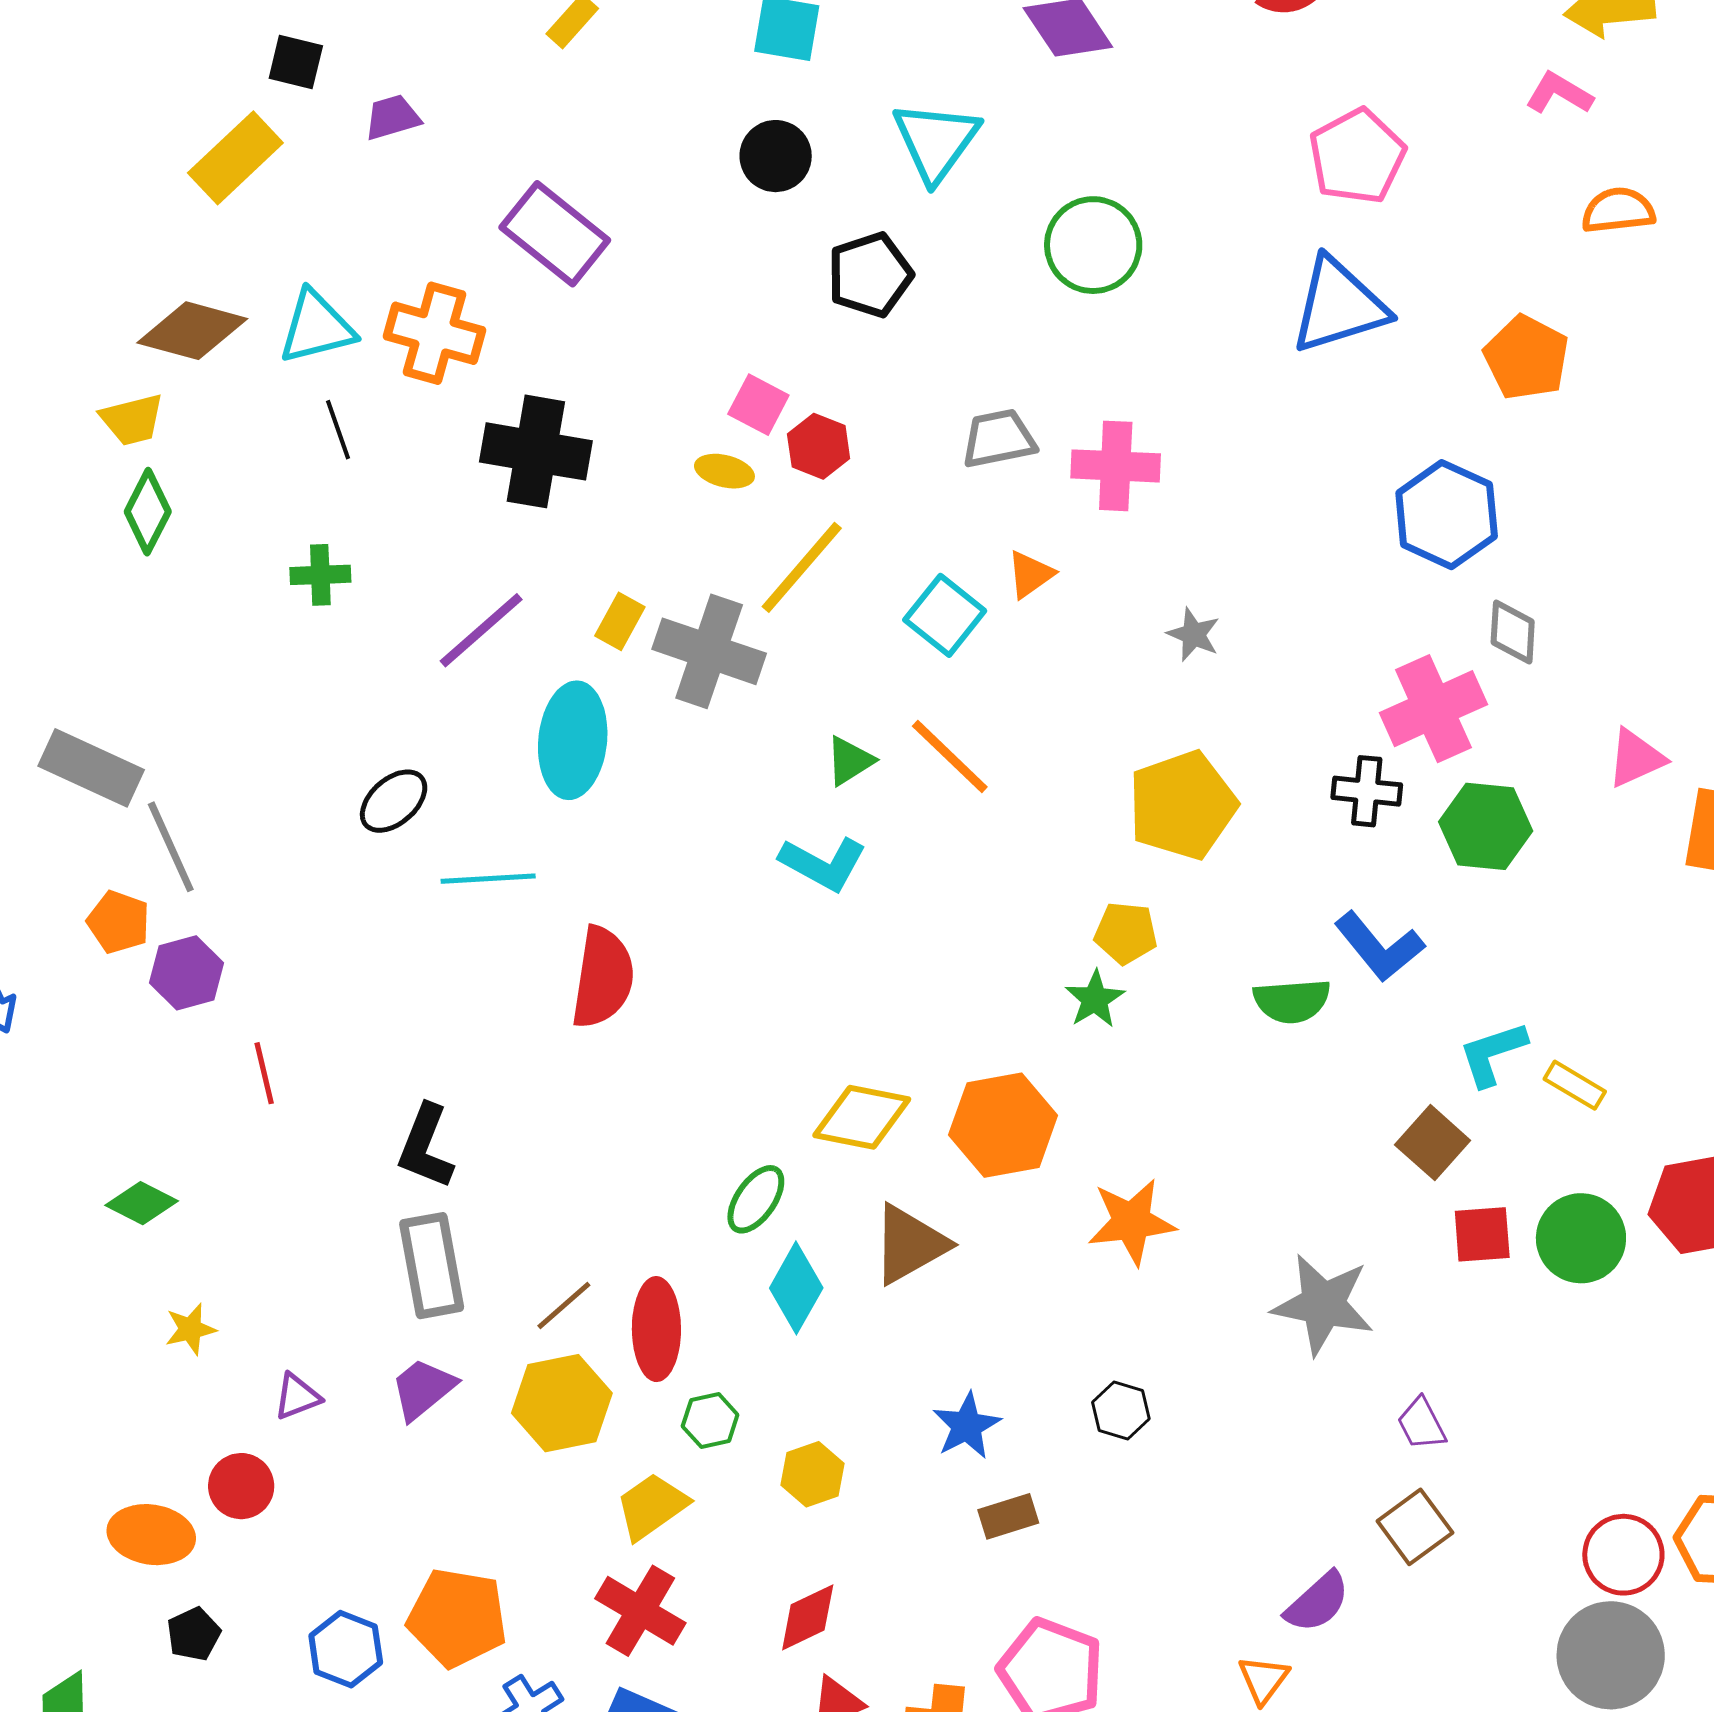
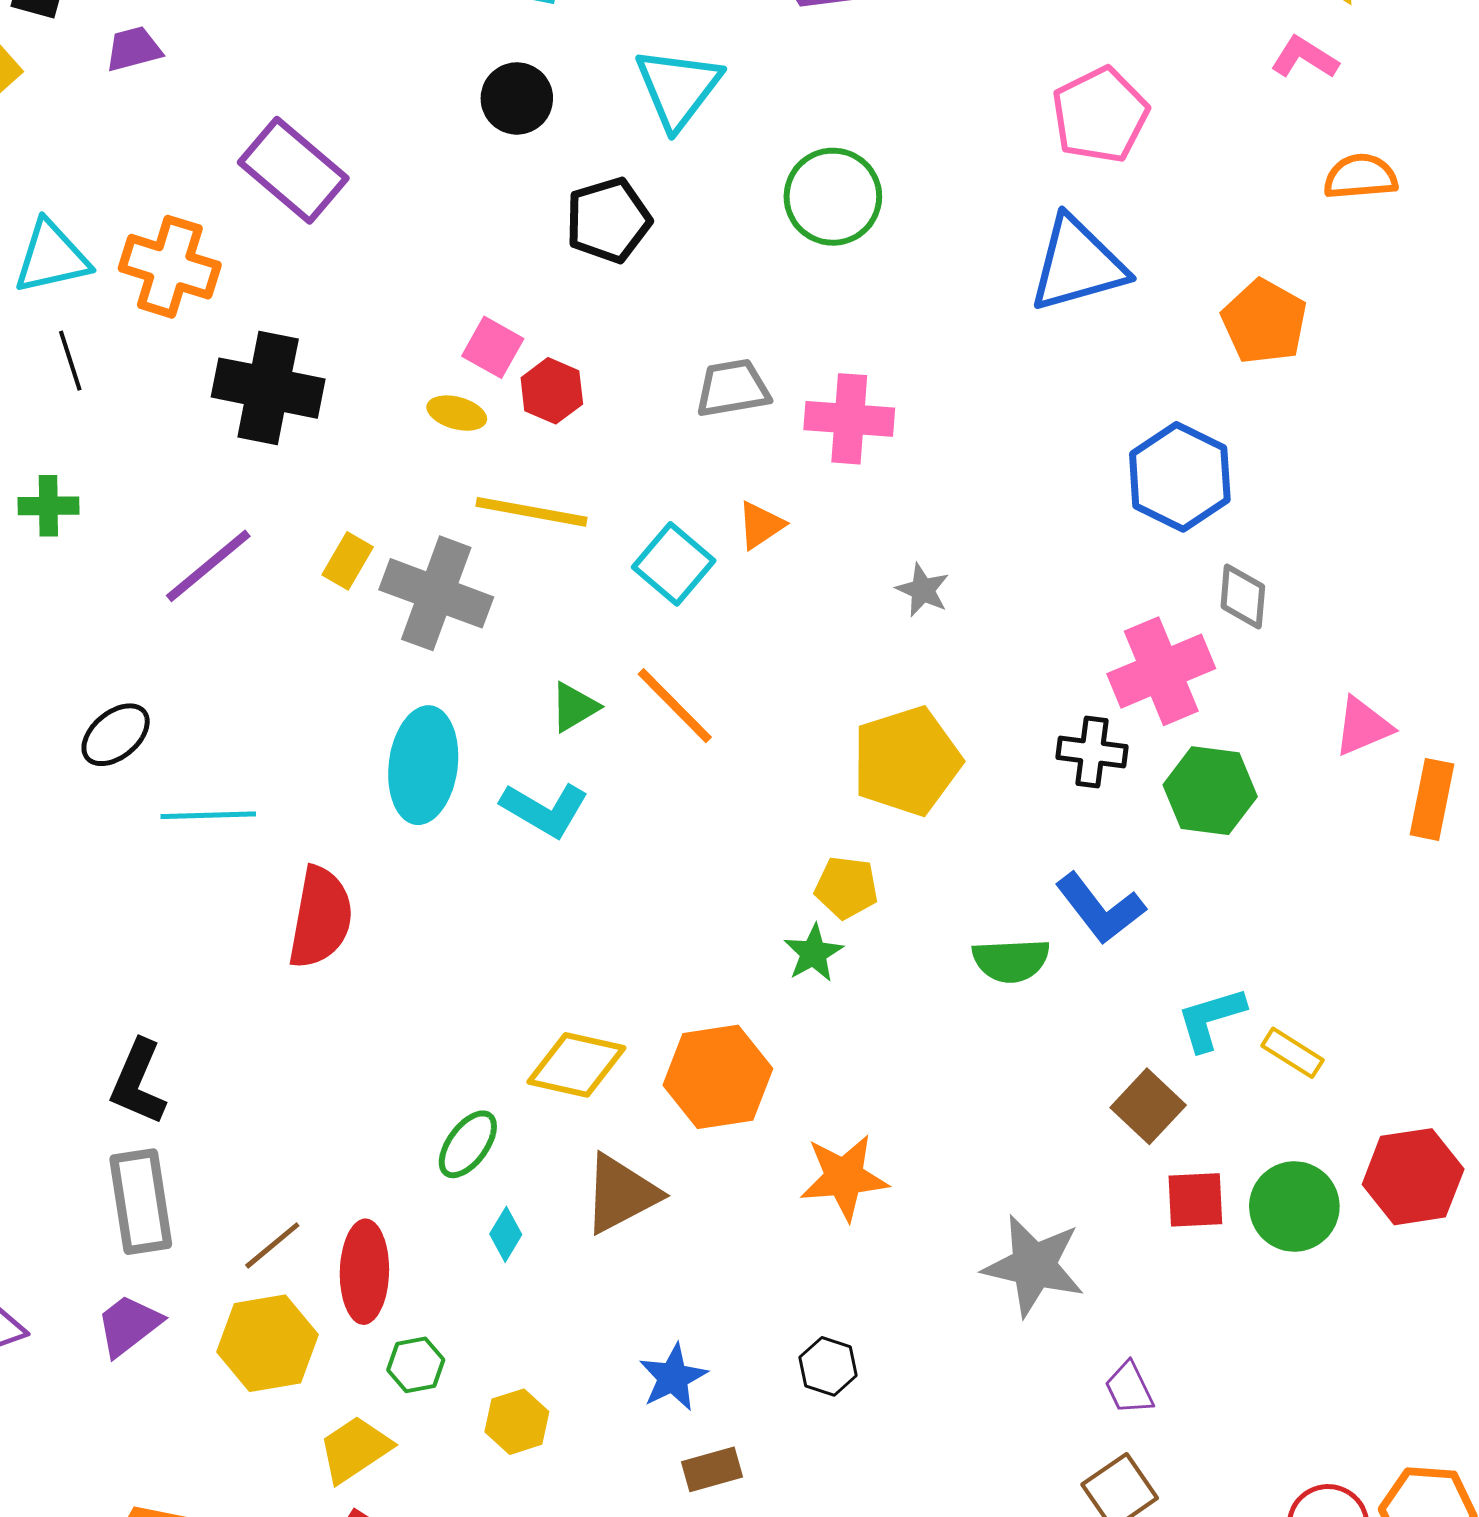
yellow line: (802, 567) -> (532, 512), turned 58
cyan ellipse: (573, 740) -> (423, 765), moved
cyan diamond: (796, 1288) -> (506, 1234), size x0.6

